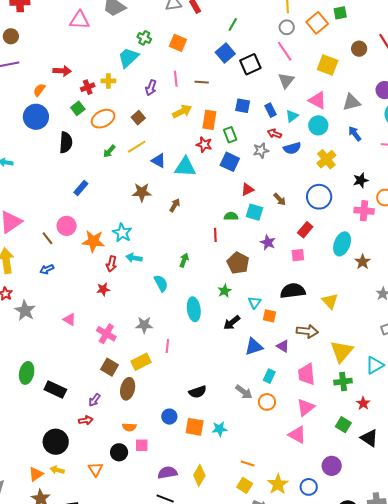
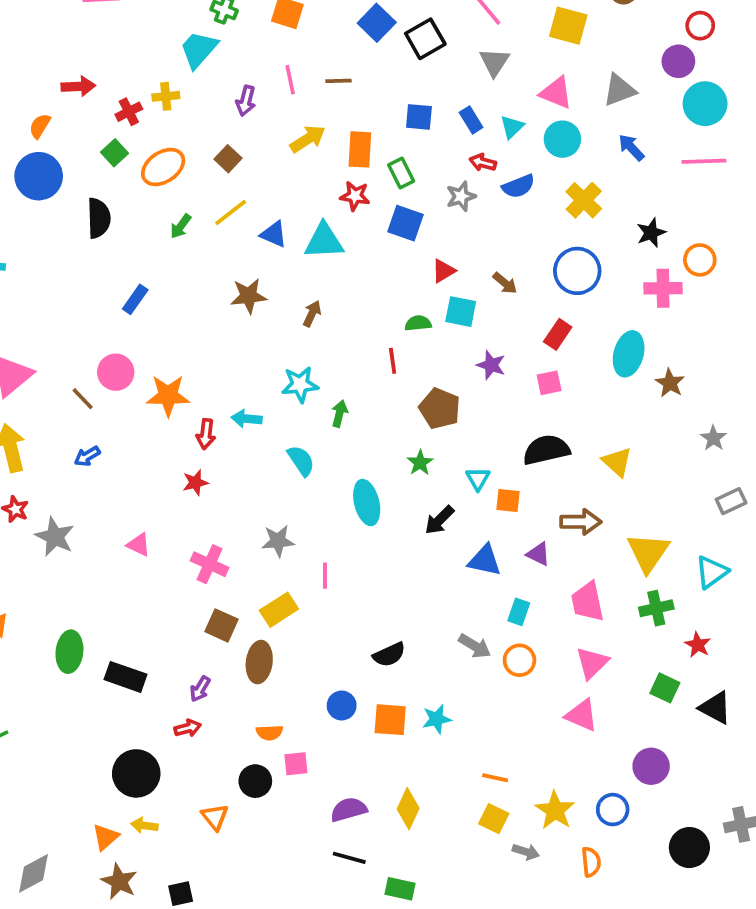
cyan star: (122, 233) -> (300, 384), moved, turned -30
blue triangle: (254, 347) -> (485, 560), turned 36

